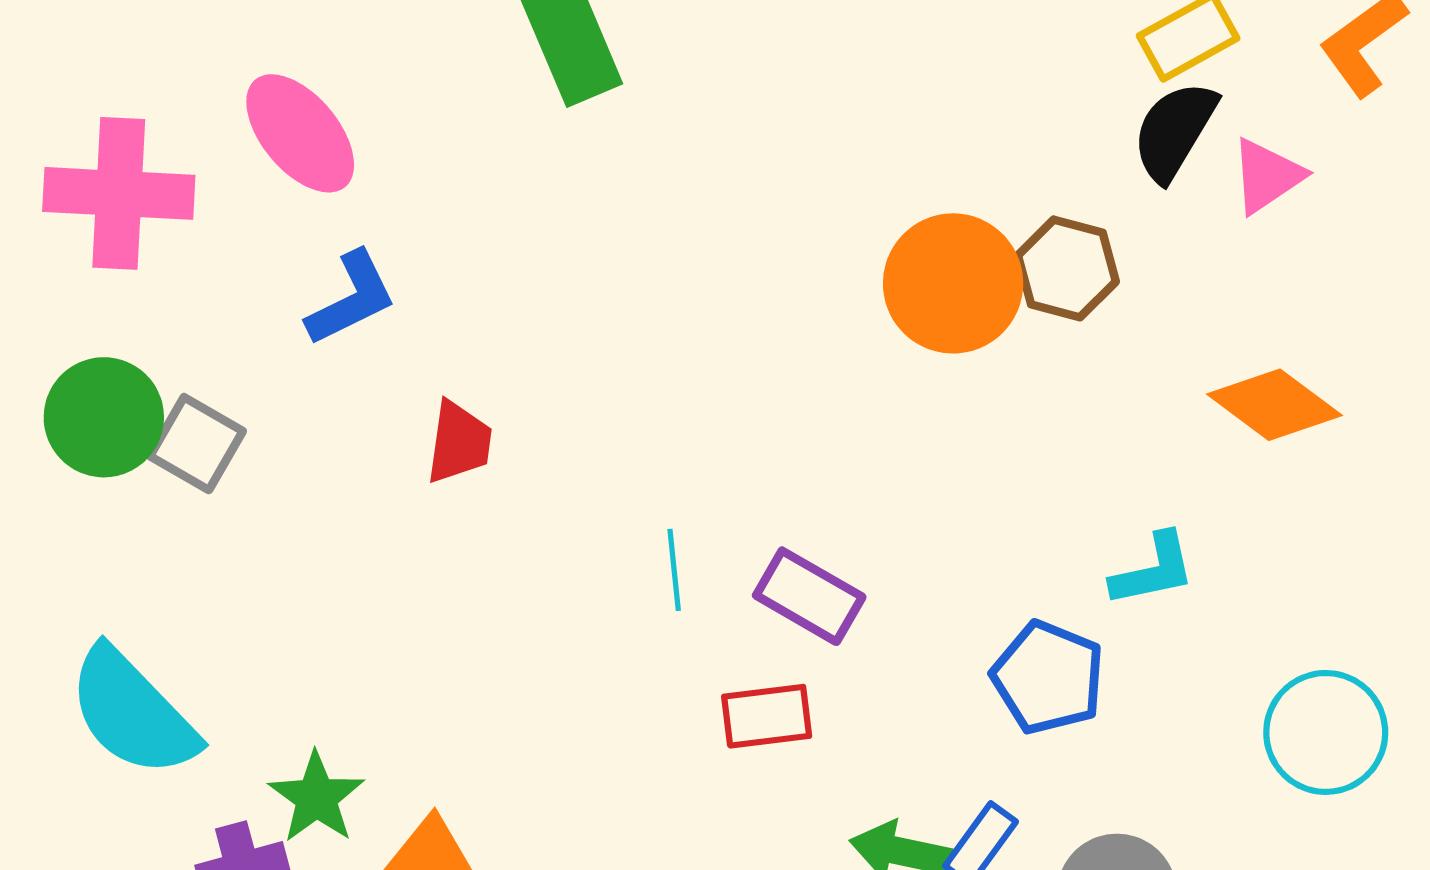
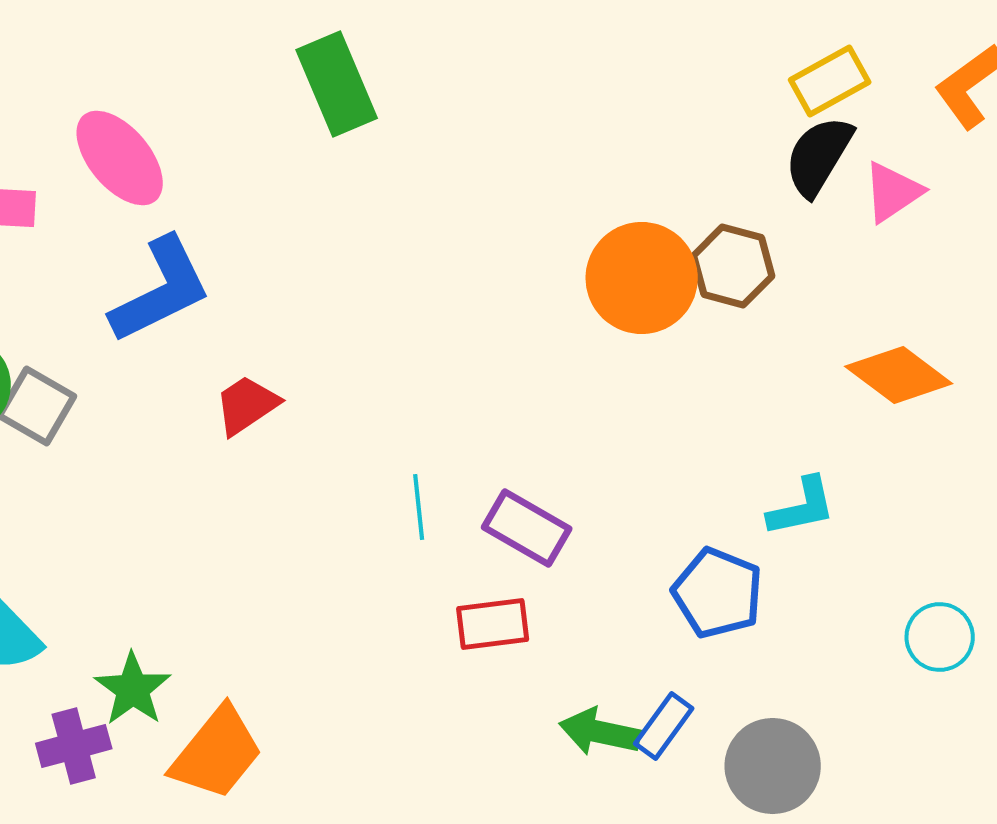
blue L-shape: (351, 298) -> (161, 290), size x1.4
red trapezoid: (459, 442) -> (247, 405), turned -132
cyan circle: (1326, 732) -> (940, 637), size x0.7

